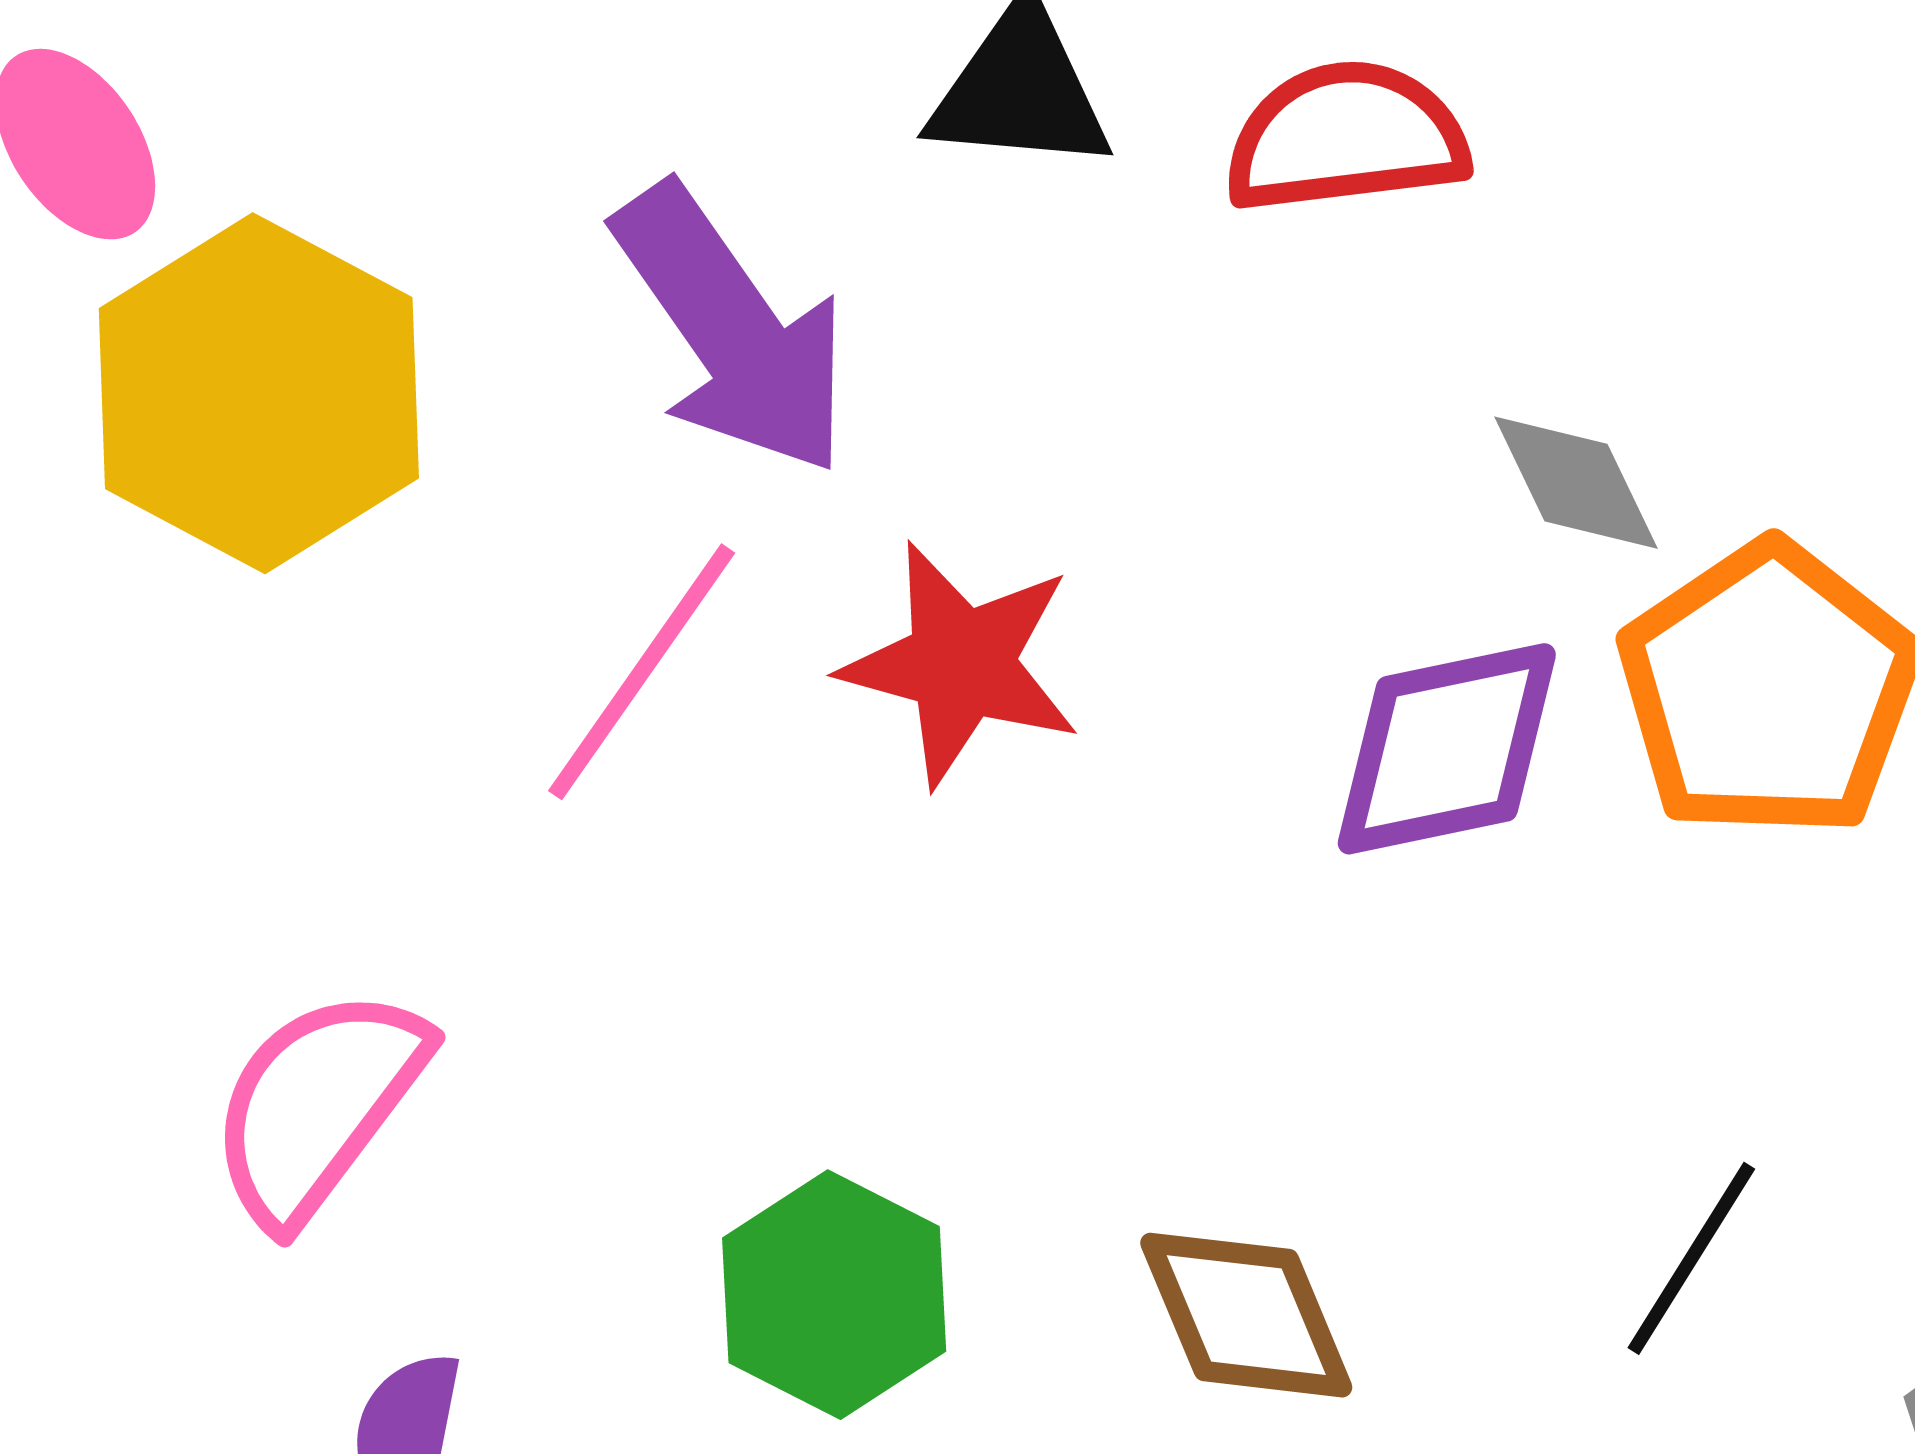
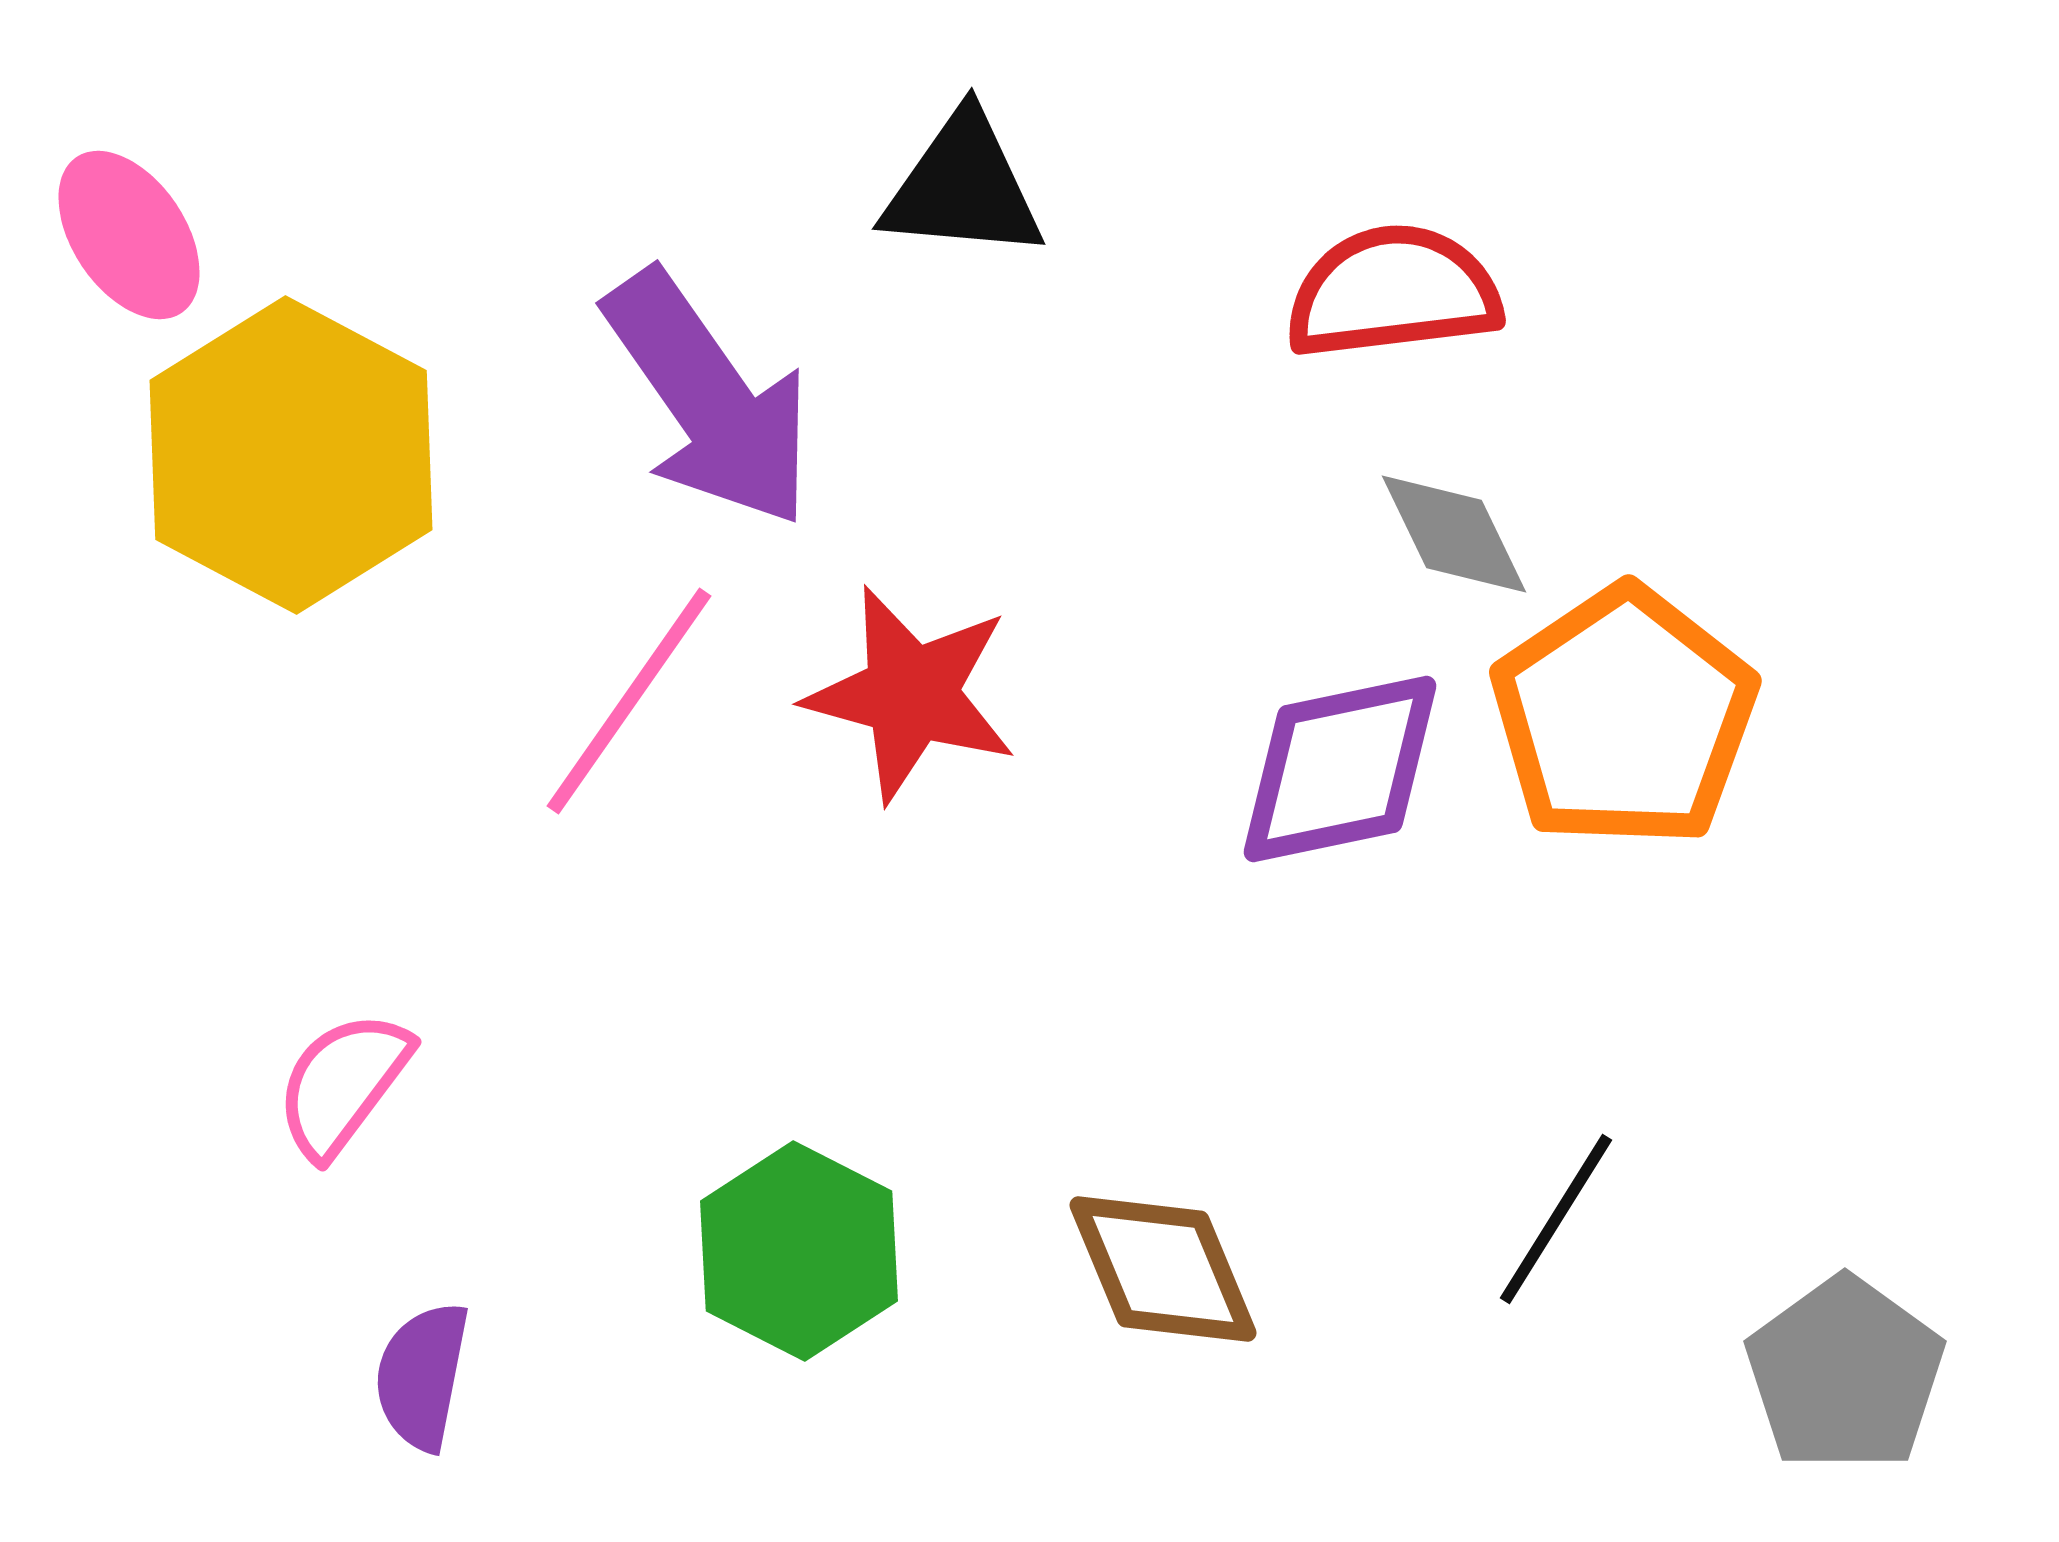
red semicircle: (1346, 137) -> (1393, 292), moved
pink semicircle: (318, 1106) -> (343, 1084), size x0.7

